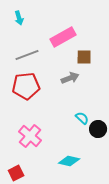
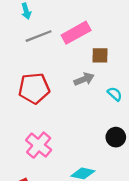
gray line: (27, 55) -> (39, 36), moved
cyan semicircle: (82, 118) -> (115, 94), moved

